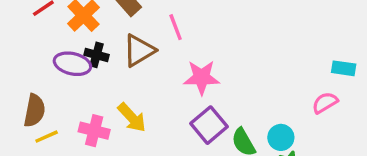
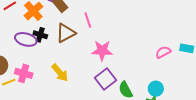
pink semicircle: (325, 103) -> (163, 52), moved
pink cross: (94, 131) -> (24, 73), moved
cyan circle: (281, 137) -> (156, 89), moved

